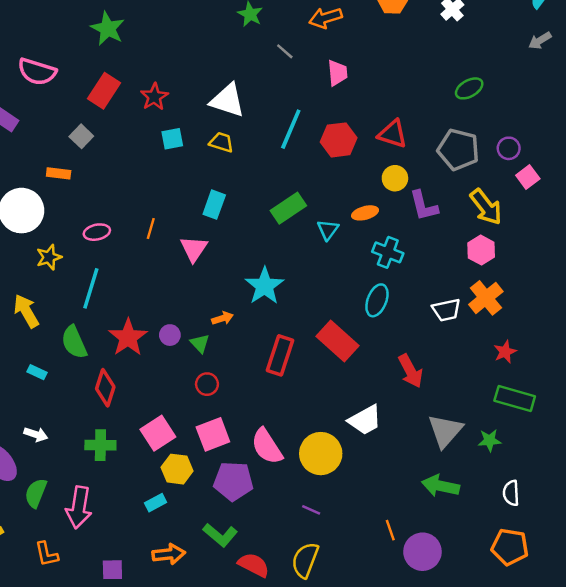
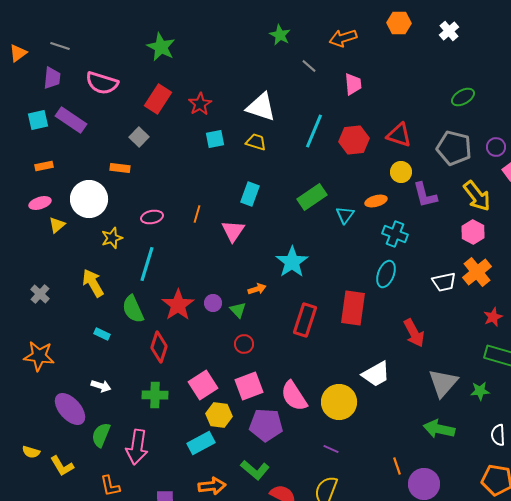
red rectangle: (337, 341) -> (353, 308), turned 56
cyan rectangle: (156, 503) -> (201, 443), size x1.5

